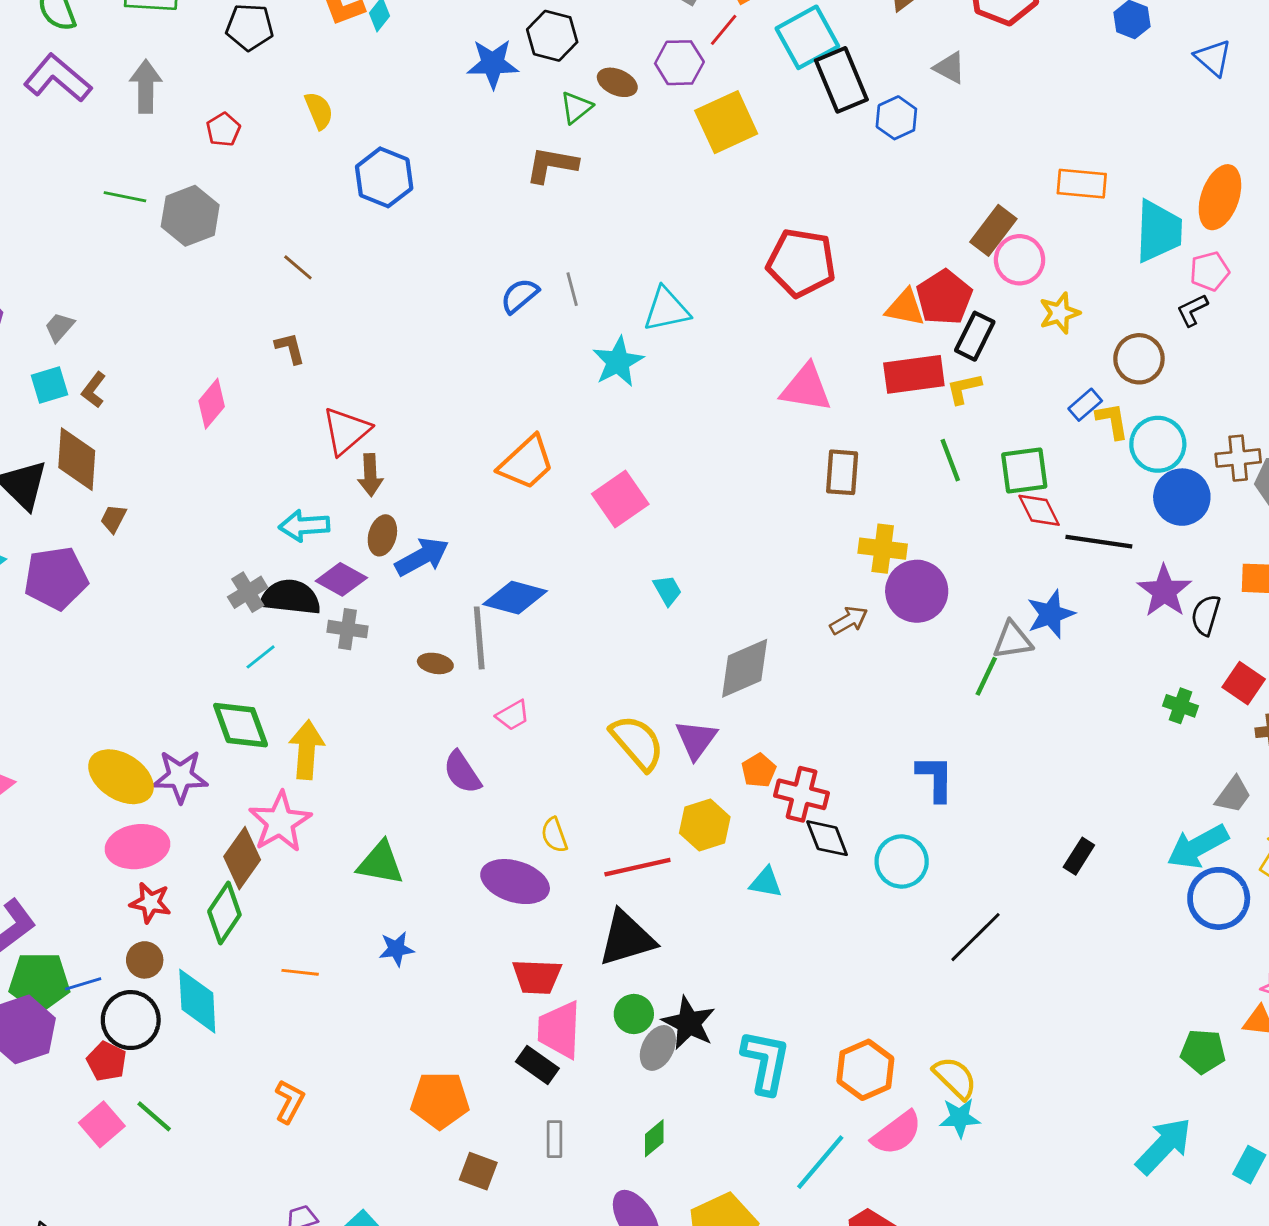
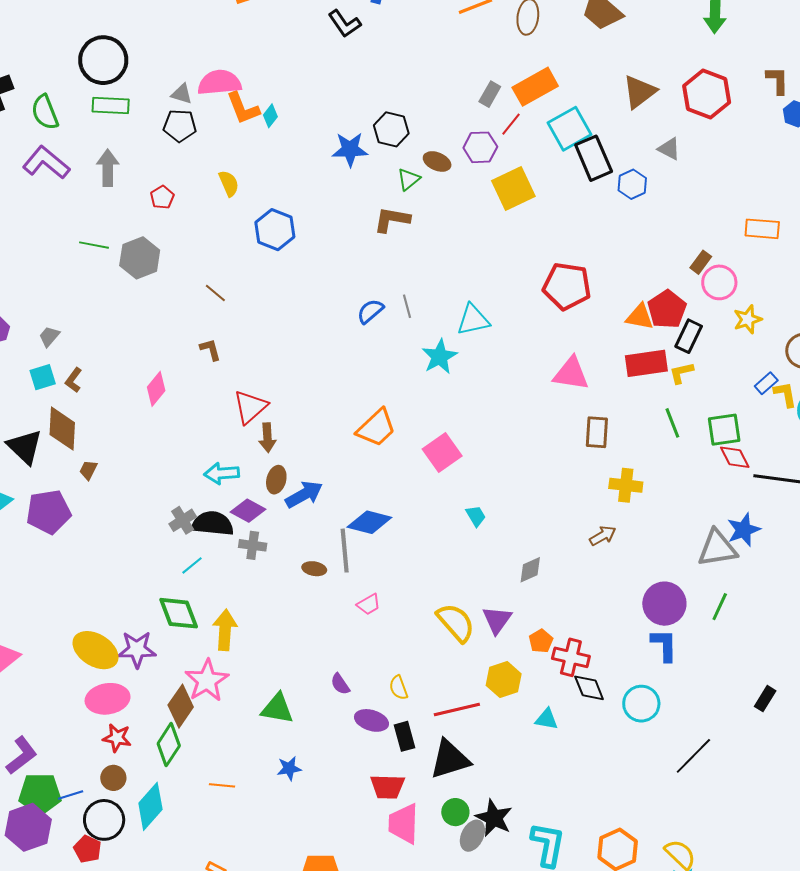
brown rectangle: (993, 230) -> (701, 262), size x0.7
purple circle: (917, 591) -> (664, 604), moved
gray triangle: (1013, 640) -> (717, 548), size x1.4
gray diamond: (745, 668) -> (530, 570), size x0.6
green line: (986, 676) -> (720, 607), moved
purple semicircle: (462, 772) -> (340, 684), moved, size x0.7
purple ellipse: (515, 882) -> (371, 720), size x0.7
cyan diamond: (197, 1001) -> (150, 806), turned 45
black rectangle: (537, 1065) -> (404, 736), moved, turned 40

